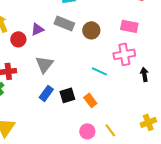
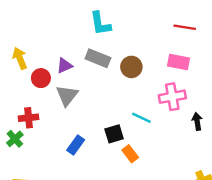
gray triangle: (44, 64) -> (67, 95), moved
black square: (67, 95) -> (114, 134), moved

